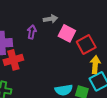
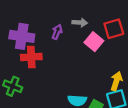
red square: (86, 44) -> (114, 29), moved

